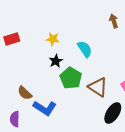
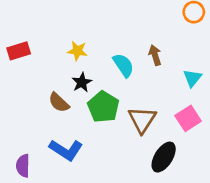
brown arrow: (114, 21) -> (155, 55), moved
brown triangle: (98, 87) -> (142, 120), turned 30
brown semicircle: (25, 93) -> (59, 103), moved

